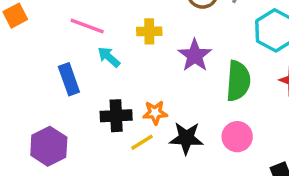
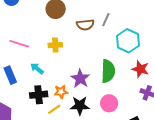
purple star: (195, 55) -> (80, 79), moved
cyan arrow: (109, 57) -> (37, 68), moved

